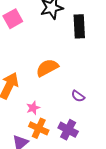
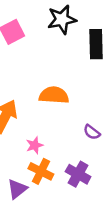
orange semicircle: (47, 68) -> (54, 95), turned 30

